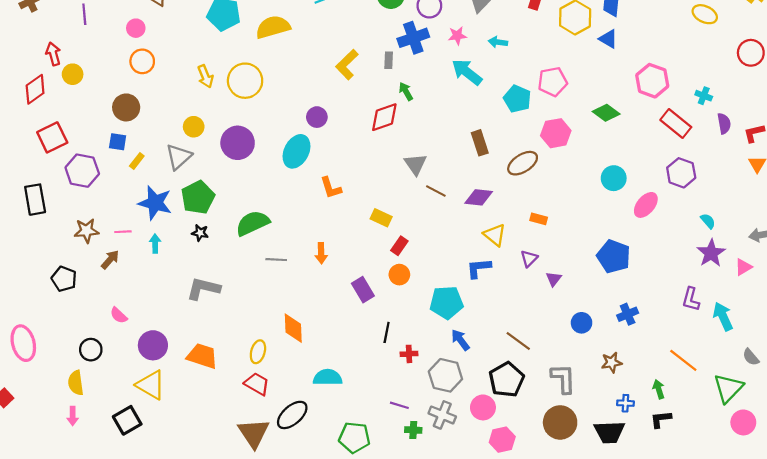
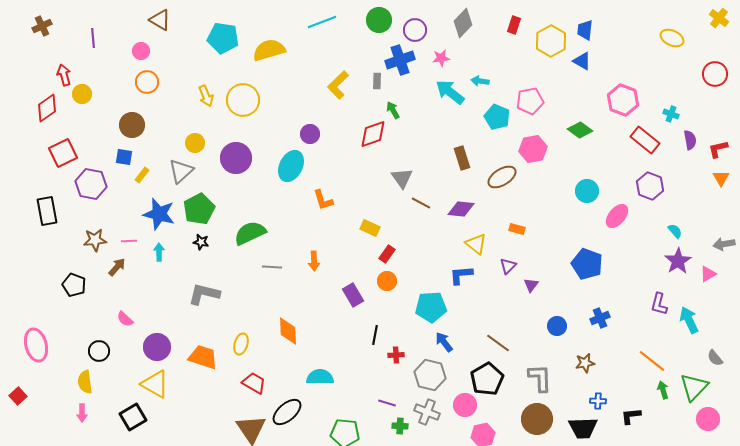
cyan arrow: (498, 42) -> (480, 81), moved
yellow ellipse: (258, 352) -> (241, 344), moved
green arrow: (659, 389) -> (663, 390), moved

